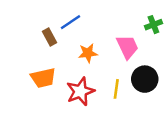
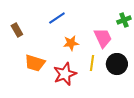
brown rectangle: (49, 37) -> (17, 30), moved
orange trapezoid: (43, 78) -> (35, 63), turned 30
yellow line: (116, 89) -> (92, 63), moved

